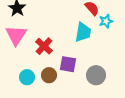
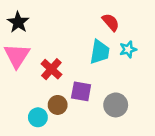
cyan star: (106, 21) -> (128, 49), moved
cyan circle: (27, 77) -> (38, 117), moved

